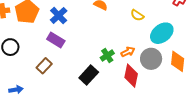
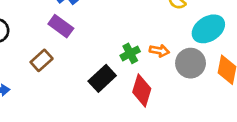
orange arrow: (128, 52) -> (159, 51), turned 32
red diamond: (131, 76) -> (142, 90), moved

